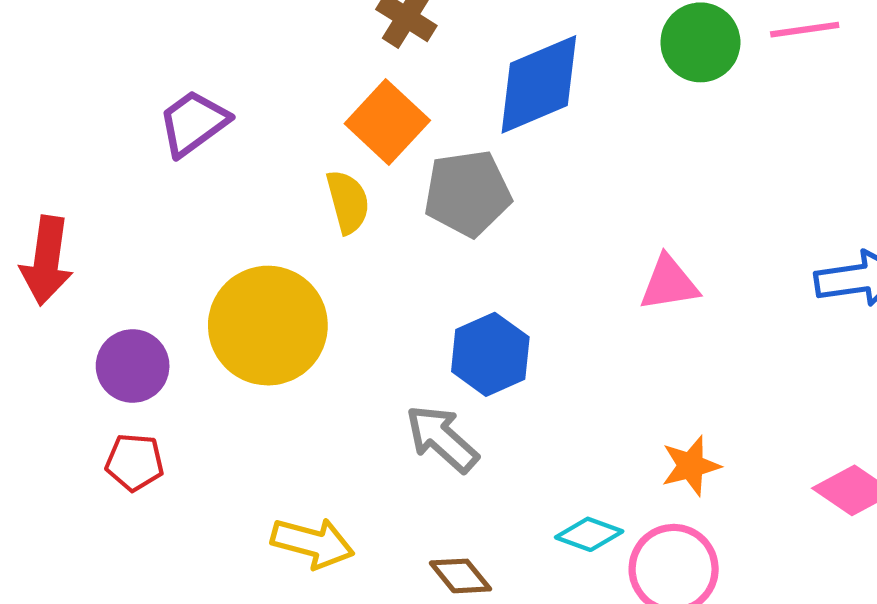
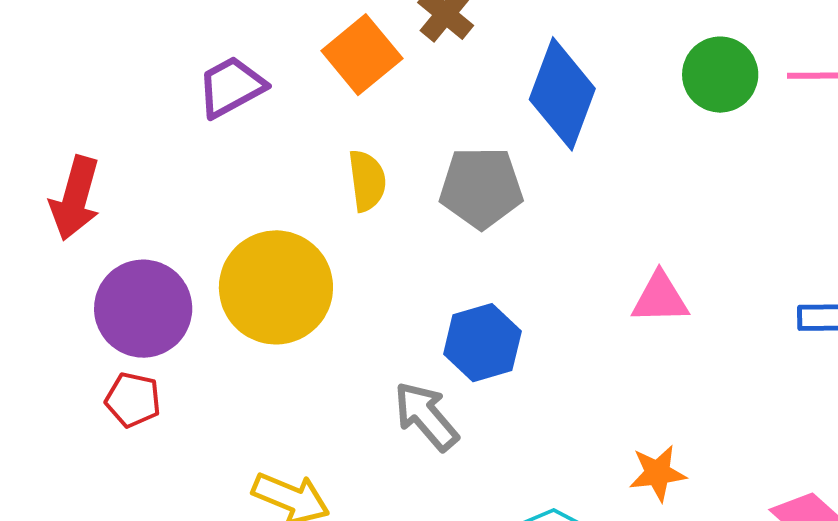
blue diamond: (539, 84) -> (562, 94), turned -54
orange square: (387, 122) -> (362, 55), moved
purple circle: (133, 366) -> (143, 309), size x1.4

